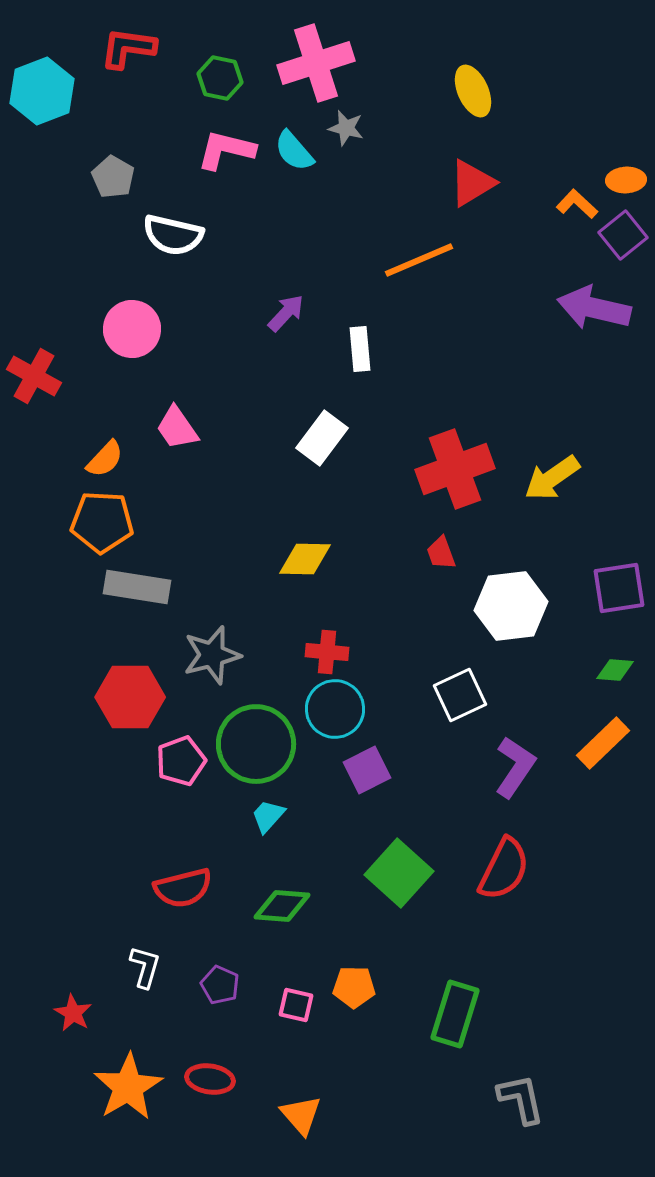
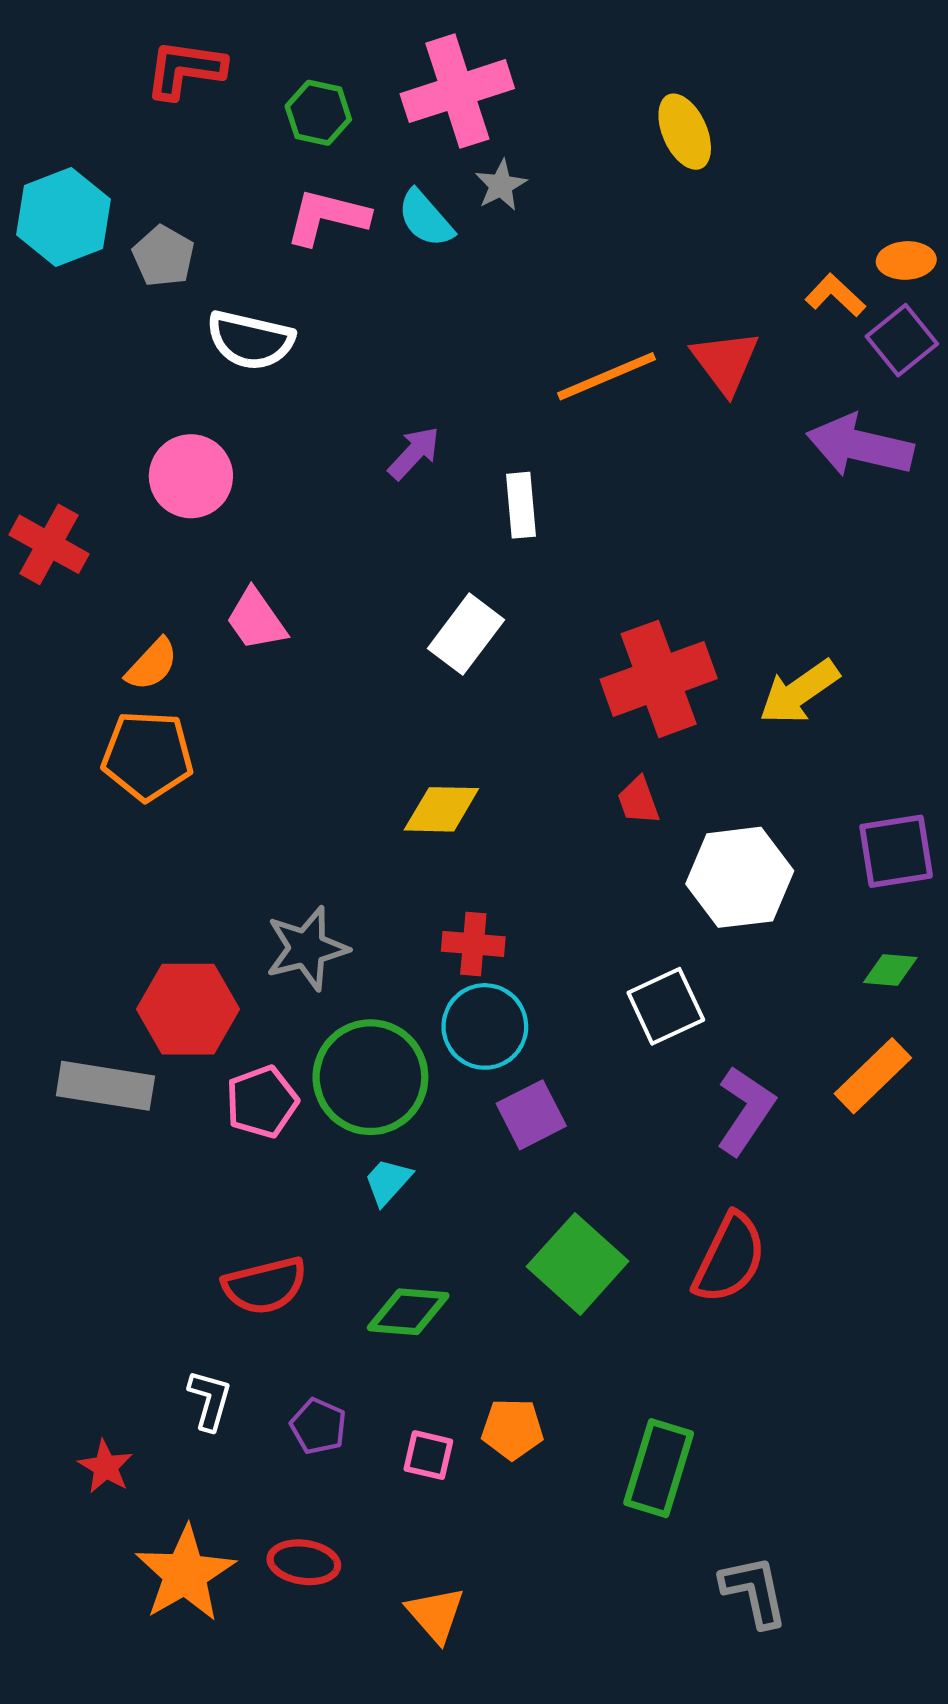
cyan hexagon: (42, 91) -> (63, 217), moved
gray star: (346, 128) -> (501, 185), turned 30
red triangle: (472, 183) -> (725, 362), moved, turned -36
gray rectangle: (137, 587) -> (105, 1086), moved

